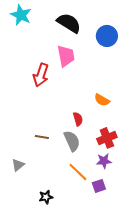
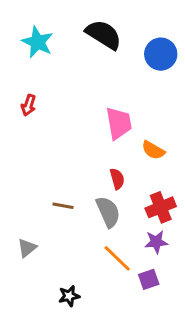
cyan star: (21, 15) -> (38, 42), moved
pink trapezoid: (66, 56) -> (119, 123), moved
red arrow: (41, 75) -> (29, 105), moved, size x0.6

